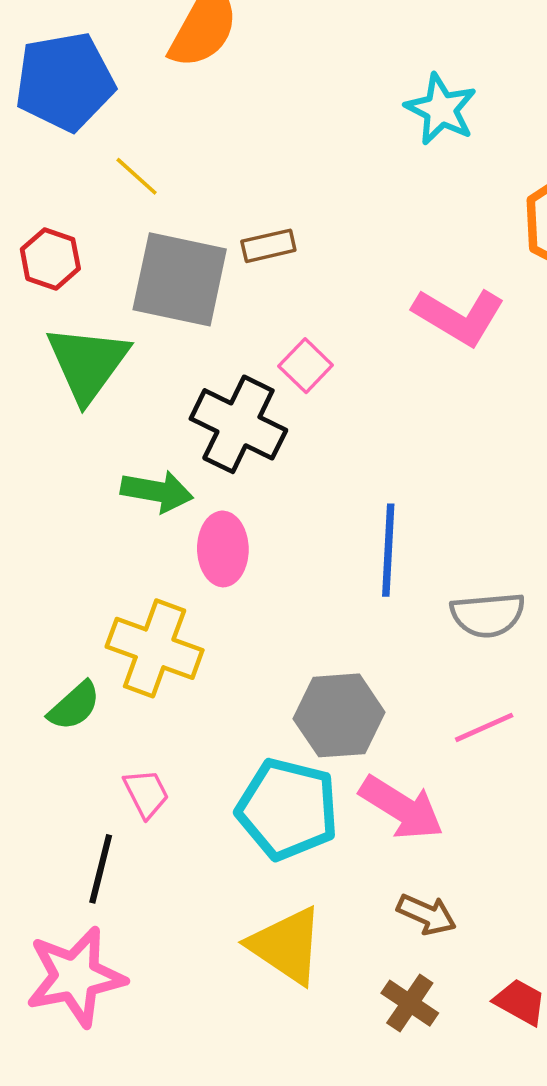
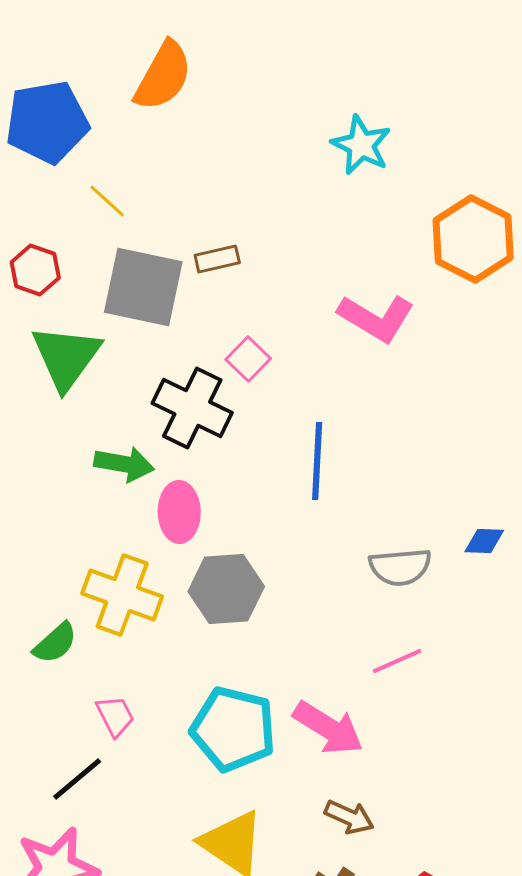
blue line: (388, 550) -> (317, 461), moved
gray hexagon: (339, 715) -> (226, 589), moved
black line: (101, 869) -> (77, 779), turned 36

